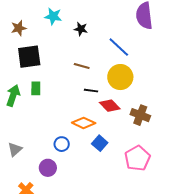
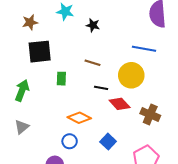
blue line: (119, 47) -> (144, 49), moved, turned -35
green rectangle: (36, 88) -> (61, 79), moved
orange diamond: (84, 123) -> (79, 118), moved
gray triangle: (15, 149) -> (22, 127), moved

